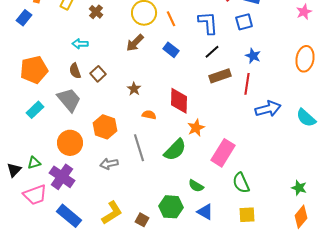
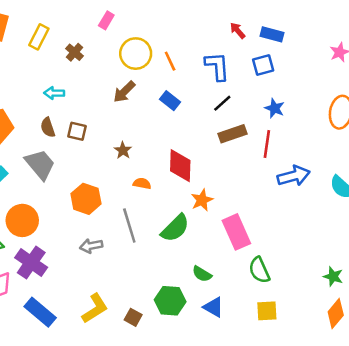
brown square: (98, 74) -> (77, 131), turned -35
orange circle: (70, 143) -> (22, 220), moved
pink rectangle: (223, 153) -> (236, 232), turned -56

